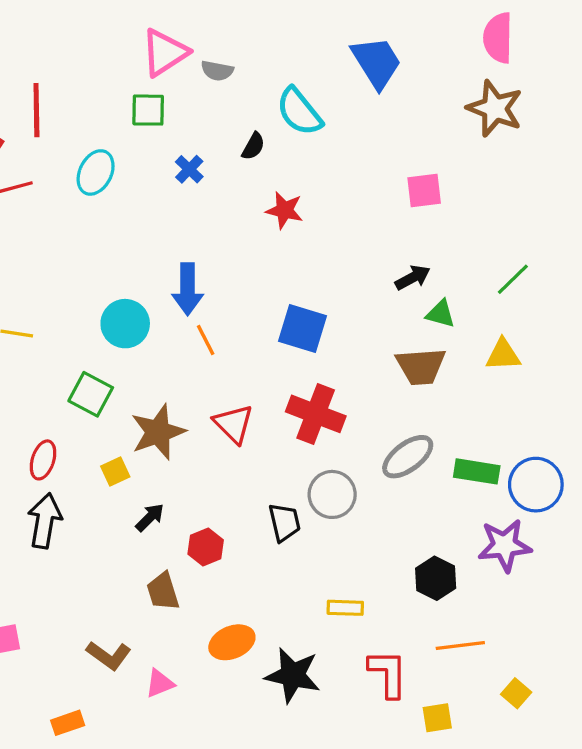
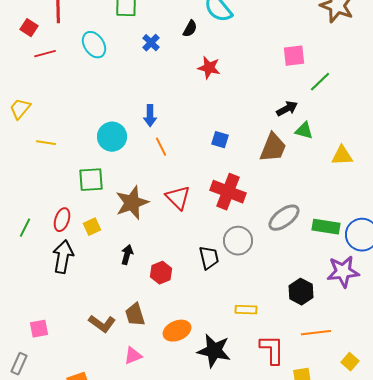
cyan ellipse: (96, 172) -> (94, 45), turned -60
green line: (513, 279) -> (320, 82), moved
blue arrow: (188, 289) -> (150, 116), size x0.7
blue square: (303, 329) -> (220, 140), size x0.6
brown trapezoid: (421, 366) -> (273, 148), moved, turned -64
green square: (91, 394) -> (91, 180), turned -32
yellow square: (115, 471) -> (92, 227), moved
black arrow: (150, 517) -> (127, 255), turned -30
brown trapezoid: (163, 591) -> (135, 315), moved
brown L-shape: (109, 655) -> (102, 324), moved

